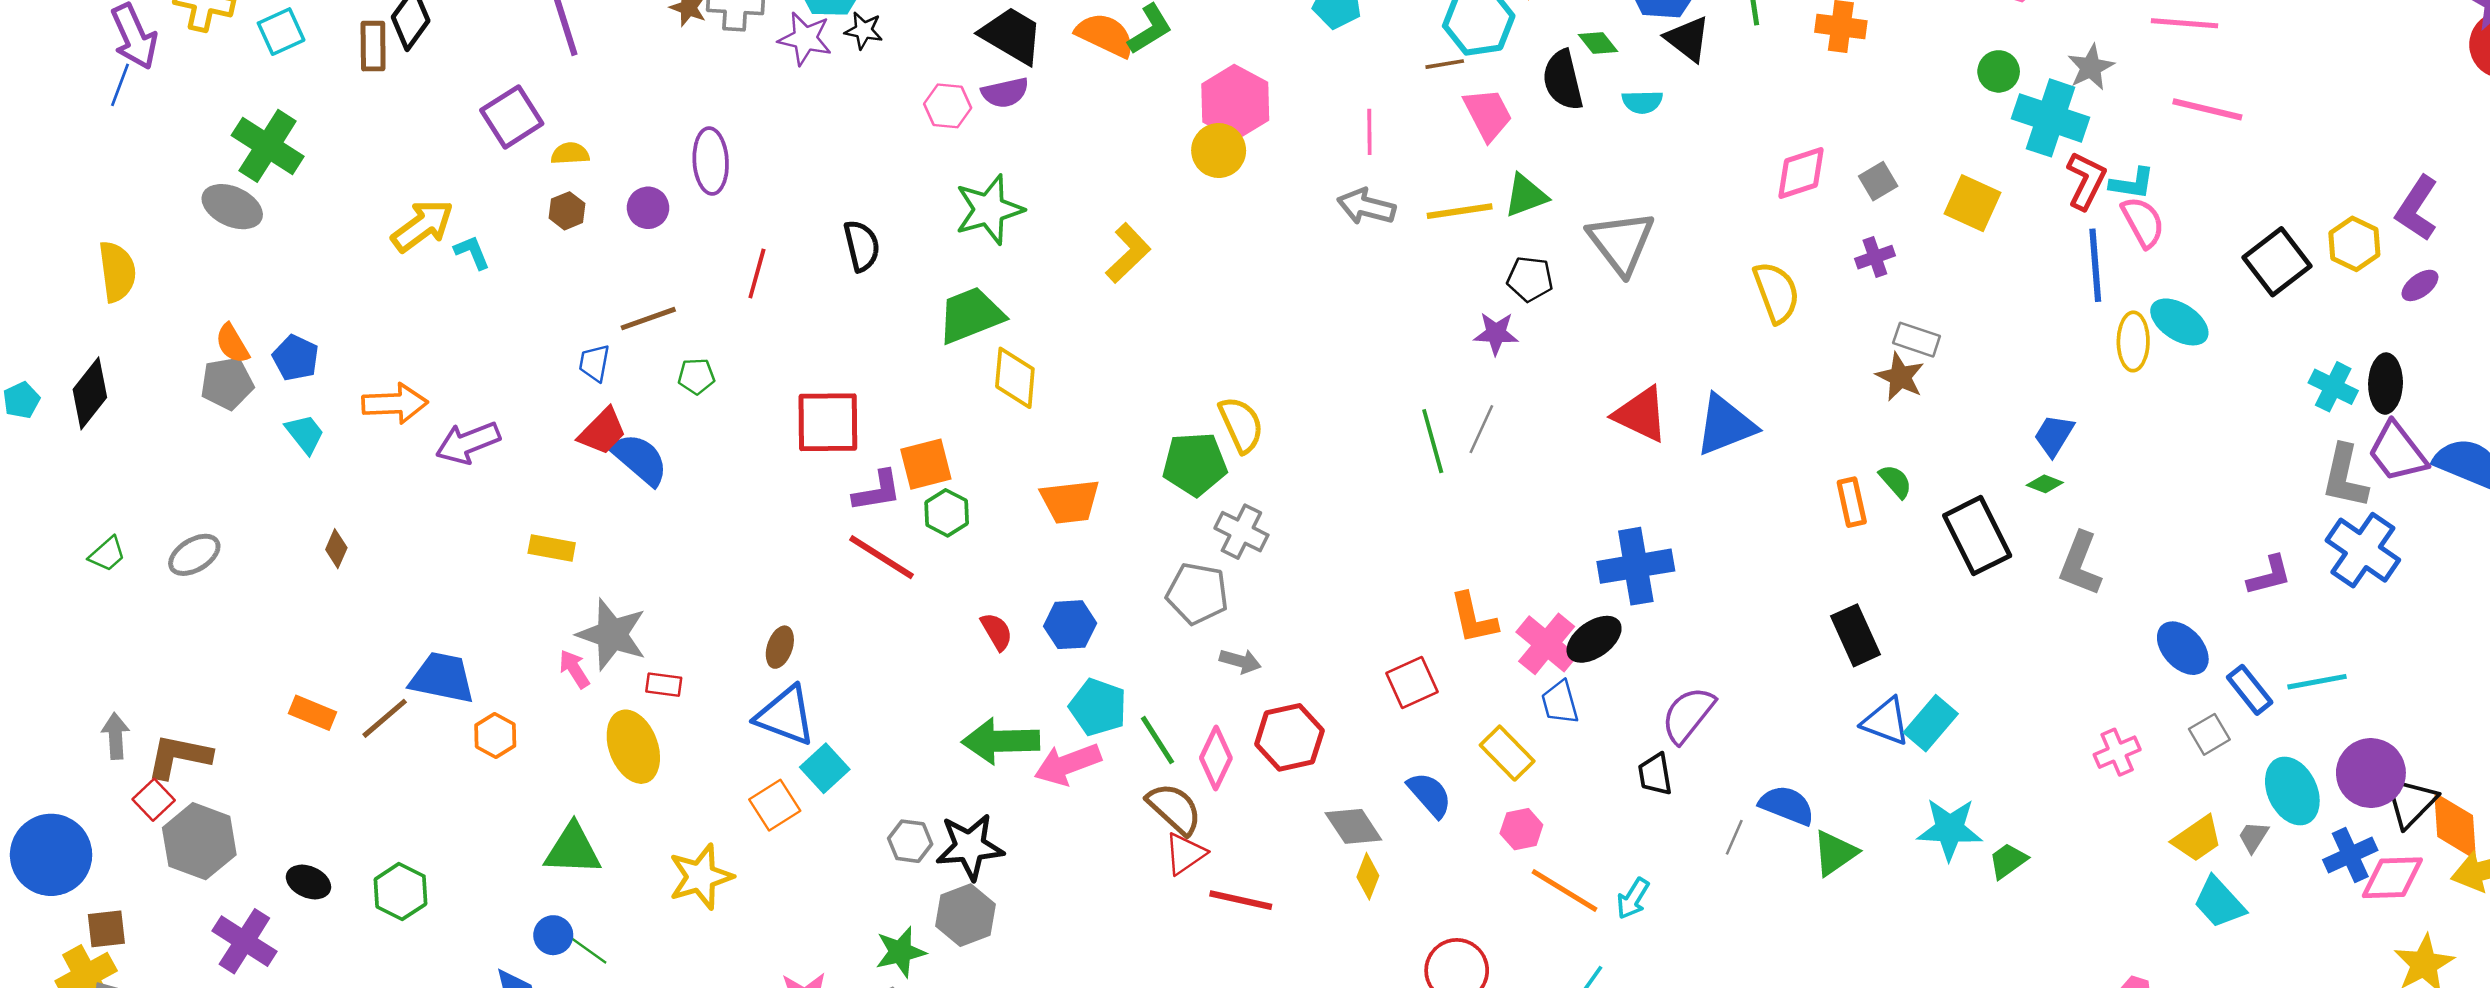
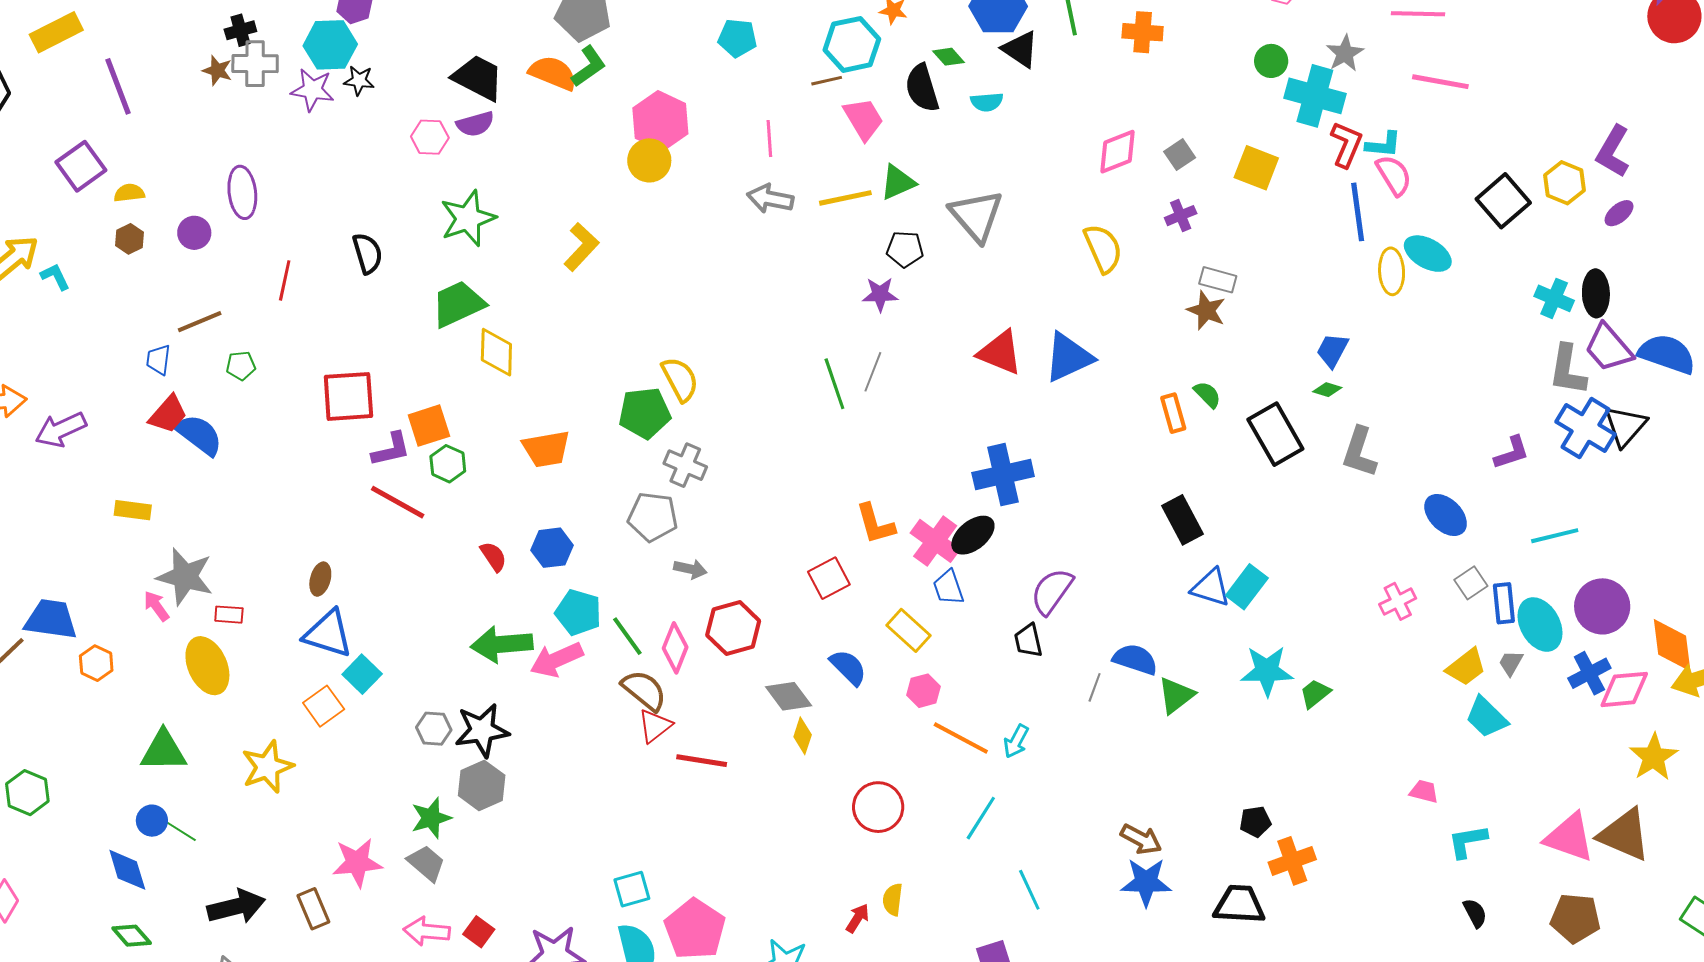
blue rectangle: (2250, 690) -> (1504, 603), moved, turned 36
black triangle: (2410, 802) -> (1625, 426), moved

